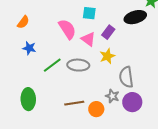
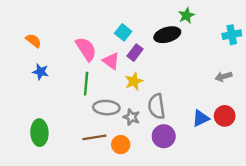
cyan square: (89, 13) -> (123, 32), moved, turned 32
orange semicircle: (23, 22) -> (33, 41), turned -88
green line: (52, 65) -> (86, 84), moved, turned -48
gray ellipse: (78, 65) -> (106, 108), moved
gray star: (112, 96) -> (131, 117), moved

